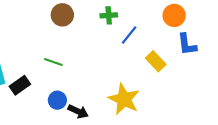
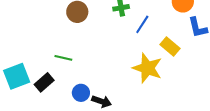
green line: (53, 62) -> (63, 58), moved
yellow star: (124, 99) -> (147, 68), moved

